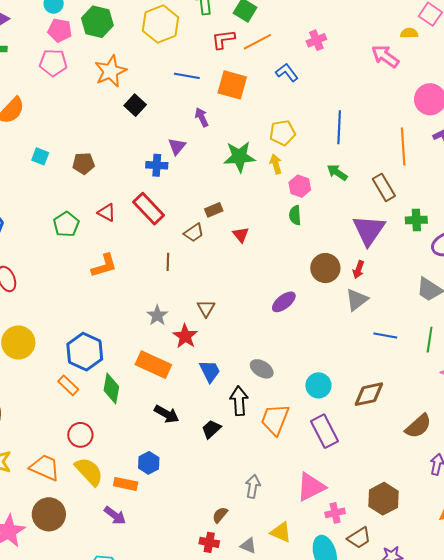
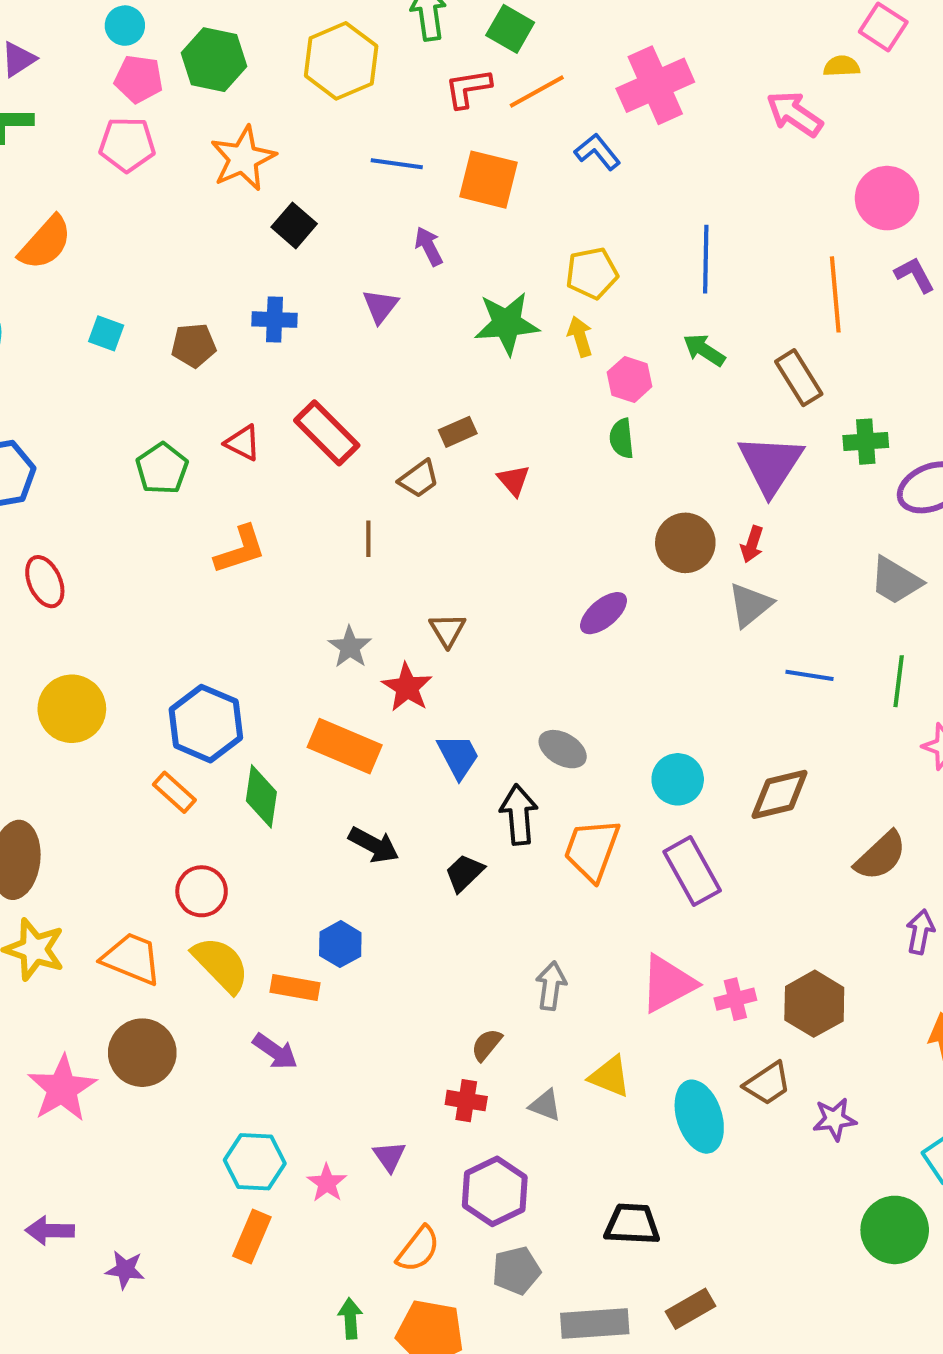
pink cross: (316, 40) -> (655, 85), size x1.8
blue cross: (157, 165) -> (274, 320), moved
pink cross: (335, 513) -> (735, 999), moved

